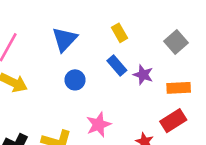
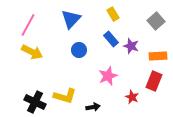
red rectangle: (173, 121) -> (154, 81), turned -36
pink star: (99, 125) -> (108, 76), moved

